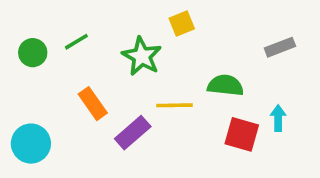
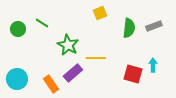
green line: (76, 42) -> (42, 23), turned 64
green star: (142, 56) -> (68, 45), moved
green semicircle: (225, 85) -> (129, 28), moved, turned 90
orange rectangle: (93, 104) -> (51, 84), moved

